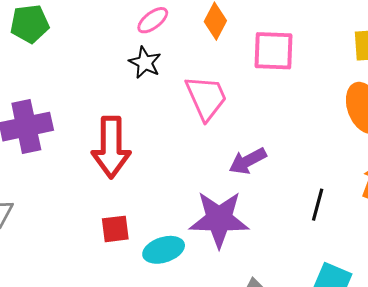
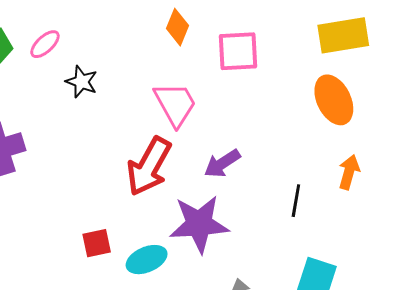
pink ellipse: (153, 20) -> (45, 44), moved
black star: (145, 63) -> (81, 82), moved
red arrow: (111, 147) -> (149, 166), moved, turned 34

